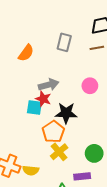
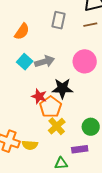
pink circle: (90, 86) -> (85, 61), size x1.5
red star: (43, 99) -> (39, 96), moved
cyan square: (34, 107) -> (25, 62), moved, turned 35

